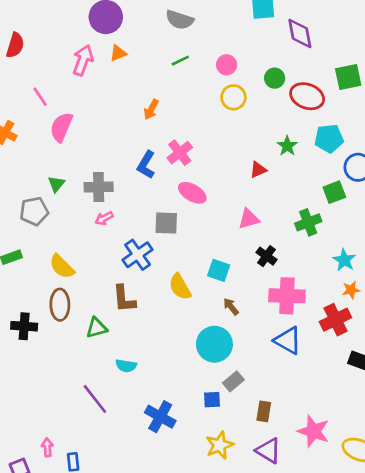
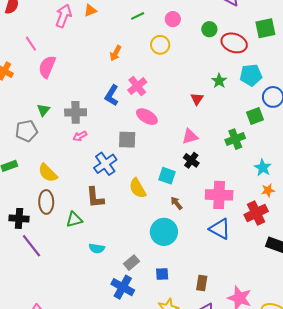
yellow circle: (233, 97) -> (160, 45), moved
red triangle: (258, 170) -> (197, 99), turned -32
black cross: (267, 256) -> (191, 160), moved
gray rectangle: (233, 381) -> (132, 263), moved
purple line: (95, 399) -> (31, 246), moved

